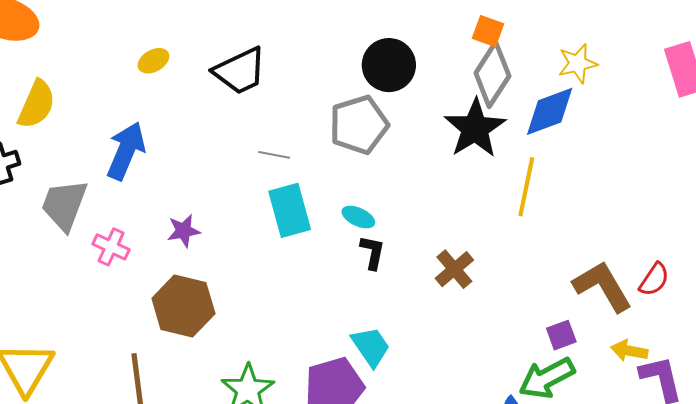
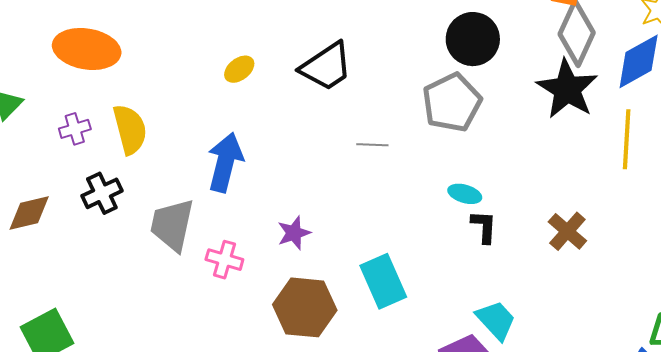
yellow semicircle: (36, 104) -> (130, 129), turned -30
cyan rectangle: (290, 210) -> (383, 281), moved

